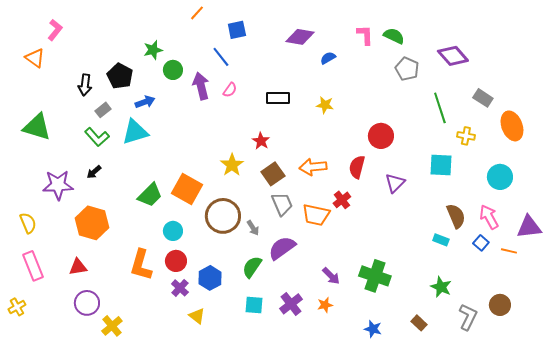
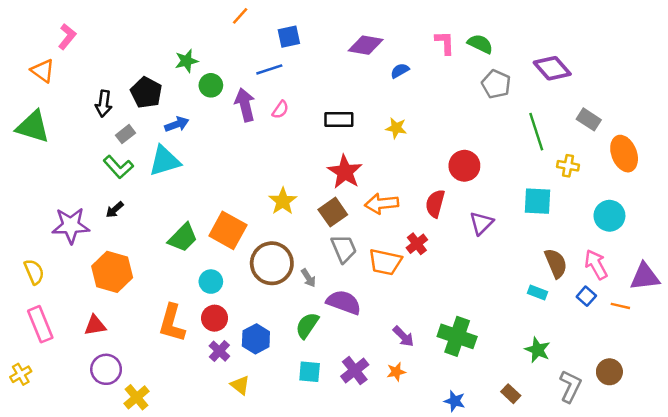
blue line: (221, 57) -> (269, 69), turned -70
green triangle: (37, 127) -> (33, 127), moved
red star: (261, 141) -> (345, 172), moved, size x1.6
purple semicircle: (282, 248) -> (344, 302), turned 56

